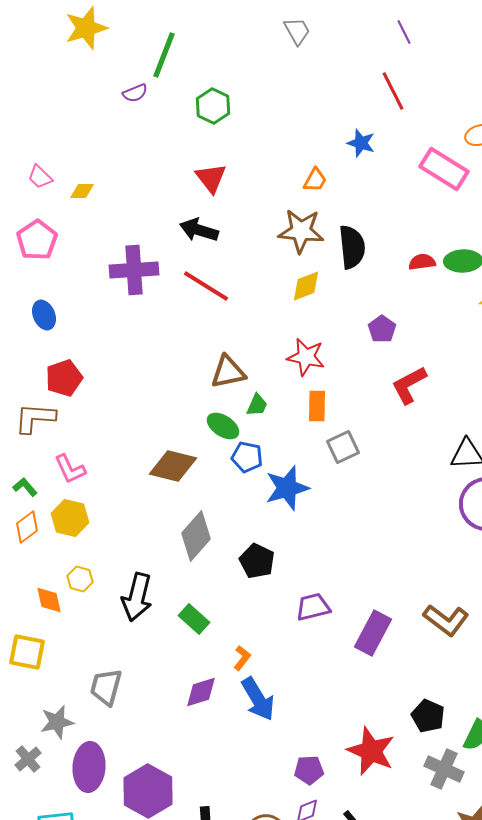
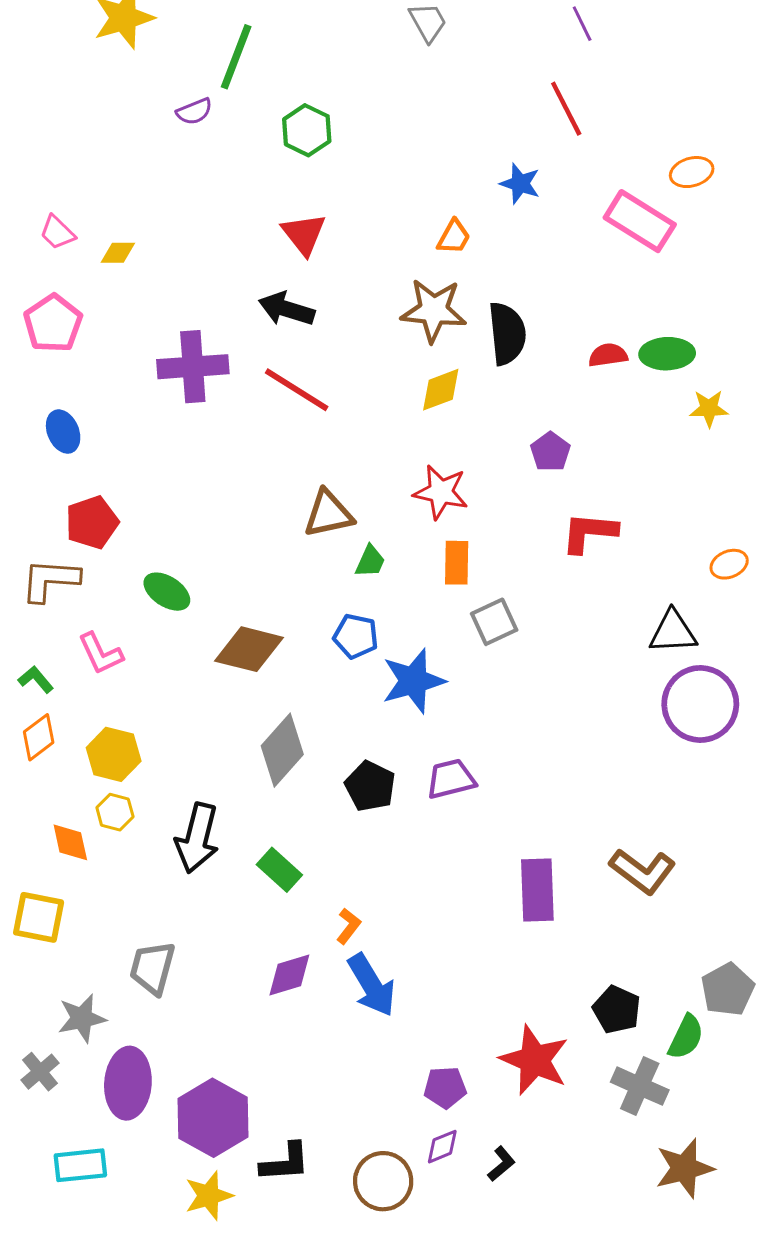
red L-shape: (409, 385) -> (589, 532), turned 33
green ellipse: (223, 426) -> (167, 592), moved
yellow hexagon: (70, 518) -> (114, 754), moved
purple trapezoid: (313, 607) -> (451, 779), moved
purple rectangle: (373, 633) -> (537, 890), turned -30

